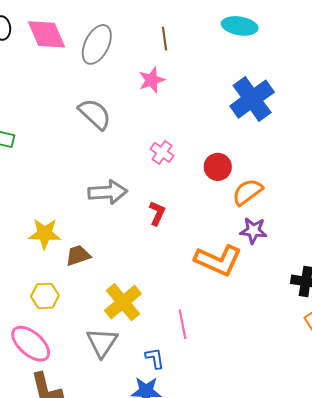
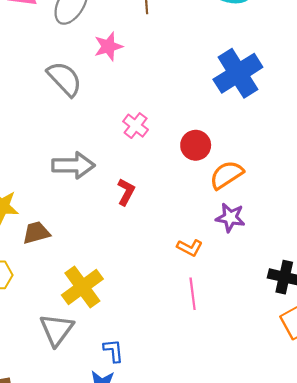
pink star: (152, 80) -> (108, 46), moved
orange L-shape: (218, 260) -> (190, 248), size x0.5
pink line: (182, 324) -> (193, 294), moved

